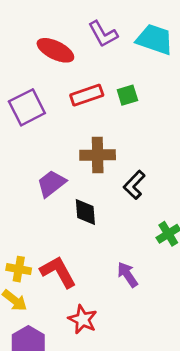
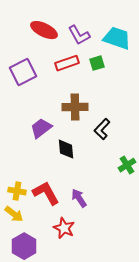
purple L-shape: (103, 34) -> (79, 35), moved
cyan trapezoid: (155, 39) -> (117, 38), moved
purple arrow: (127, 275) -> (79, 198), moved

